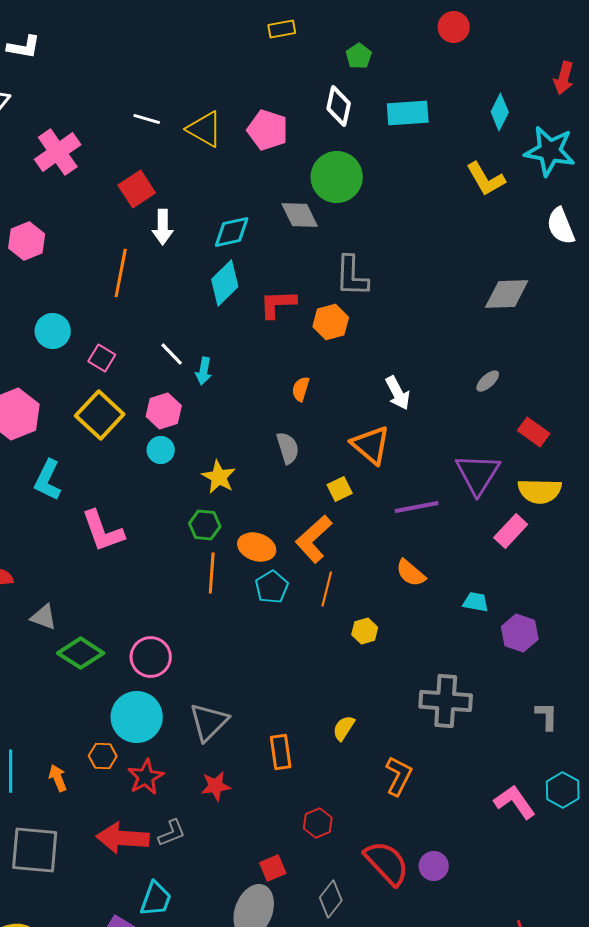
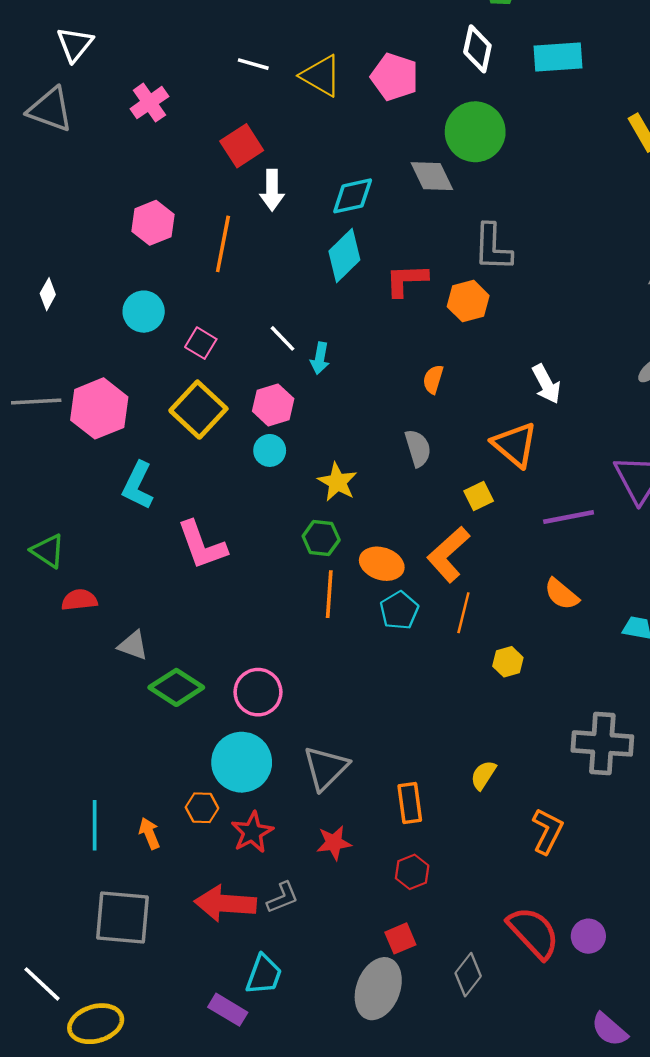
pink cross: (58, 152) -> (149, 103), size x0.7
pink hexagon: (27, 241) -> (153, 223), moved
red hexagon: (318, 823) -> (412, 872), moved

